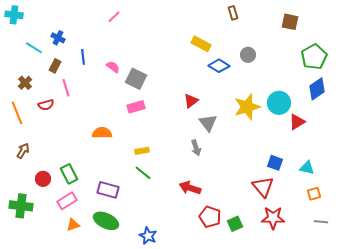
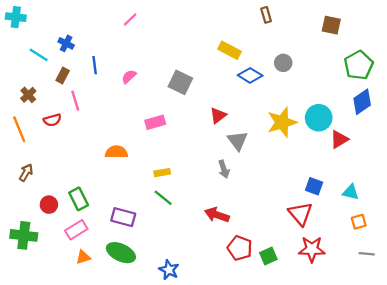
pink semicircle: (113, 67) -> (129, 77), turned -80
gray square: (136, 79) -> (180, 82), moved

